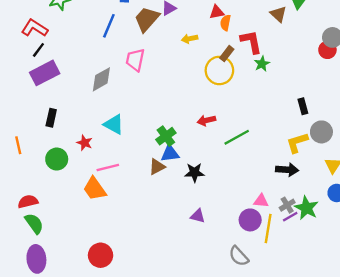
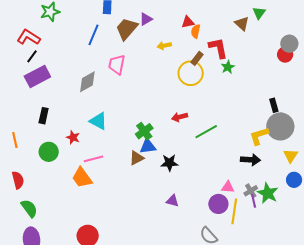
black rectangle: (303, 106) -> (274, 105), moved
gray circle: (321, 132) -> (280, 126), size x1.4
red semicircle: (28, 202) -> (18, 180), moved, turned 90
purple line: (290, 217) -> (254, 201), turned -72

